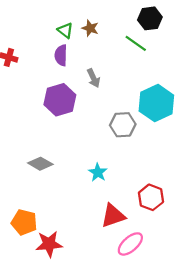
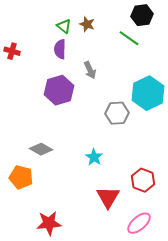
red triangle: (113, 216) -> (108, 197), turned -40
orange pentagon: (24, 222) -> (21, 177), moved
pink ellipse: (130, 244) -> (139, 223), moved

